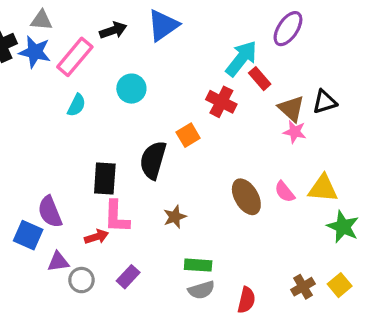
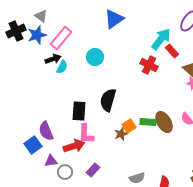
gray triangle: (42, 20) -> (41, 16), turned 32
black arrow: (113, 30) -> (53, 59), moved
blue star: (35, 52) -> (37, 35), turned -30
orange square: (188, 135) -> (129, 126), moved
blue square: (28, 235) -> (33, 145), turned 30
red arrow: (96, 237) -> (74, 146), size x1.5
green rectangle: (198, 265) -> (148, 122), moved

